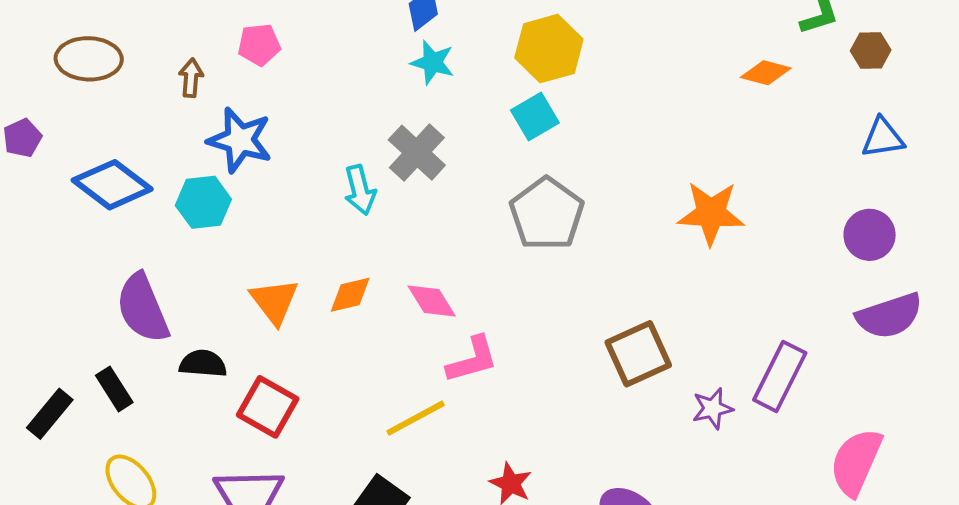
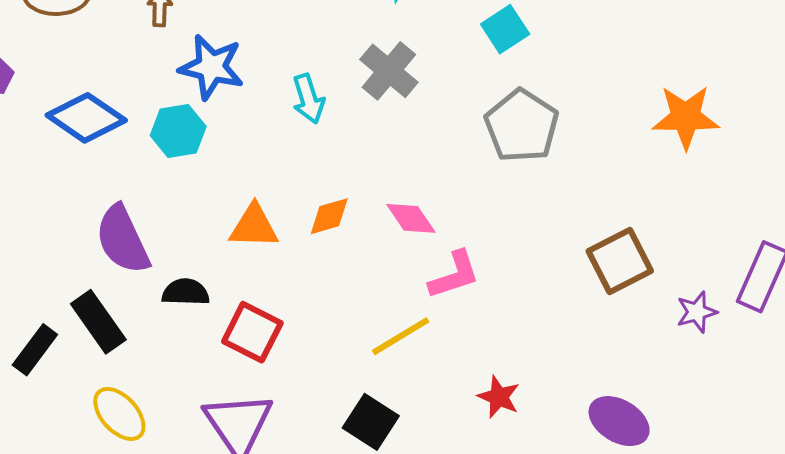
cyan arrow: (360, 190) -> (308, 99), moved
orange triangle: (274, 301) -> (254, 226), turned -48
black rectangle: (114, 389) -> (98, 322), size x1.4

